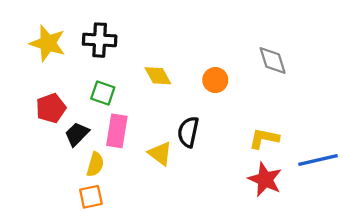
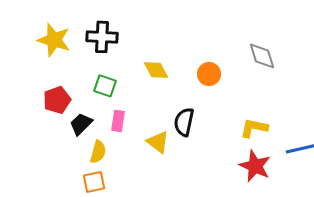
pink rectangle: (117, 131) -> (118, 121), size x0.7

